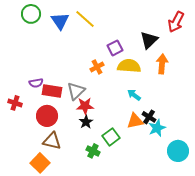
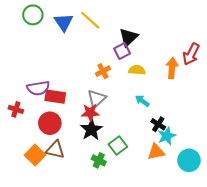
red arrow: (176, 22) -> (191, 54), moved
black triangle: (149, 40) -> (128, 37), moved
yellow semicircle: (129, 66) -> (137, 70), size x0.7
purple semicircle: (36, 83) -> (38, 88), size x1.5
gray triangle: (76, 91) -> (97, 99), moved
orange triangle: (135, 121) -> (156, 152), moved
black star: (86, 122) -> (91, 130), size x1.5
orange square: (40, 163) -> (35, 155), moved

